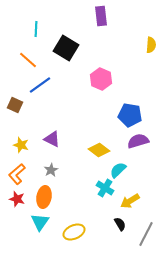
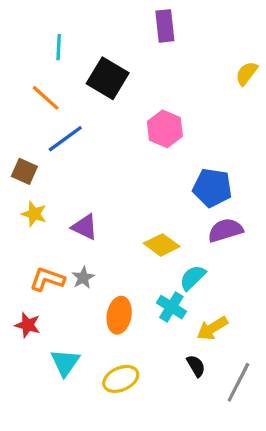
yellow semicircle: (151, 45) -> (247, 73), turned -147
yellow star: (21, 145) -> (34, 214), moved
orange L-shape: (17, 174) -> (47, 279), moved, turned 60
orange ellipse: (44, 197) -> (119, 315), moved

